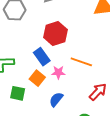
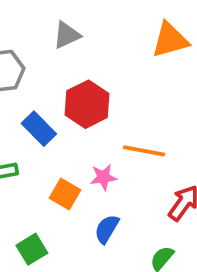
blue rectangle: (42, 57) -> (39, 129), moved
green square: (18, 93) -> (32, 249), moved, turned -35

